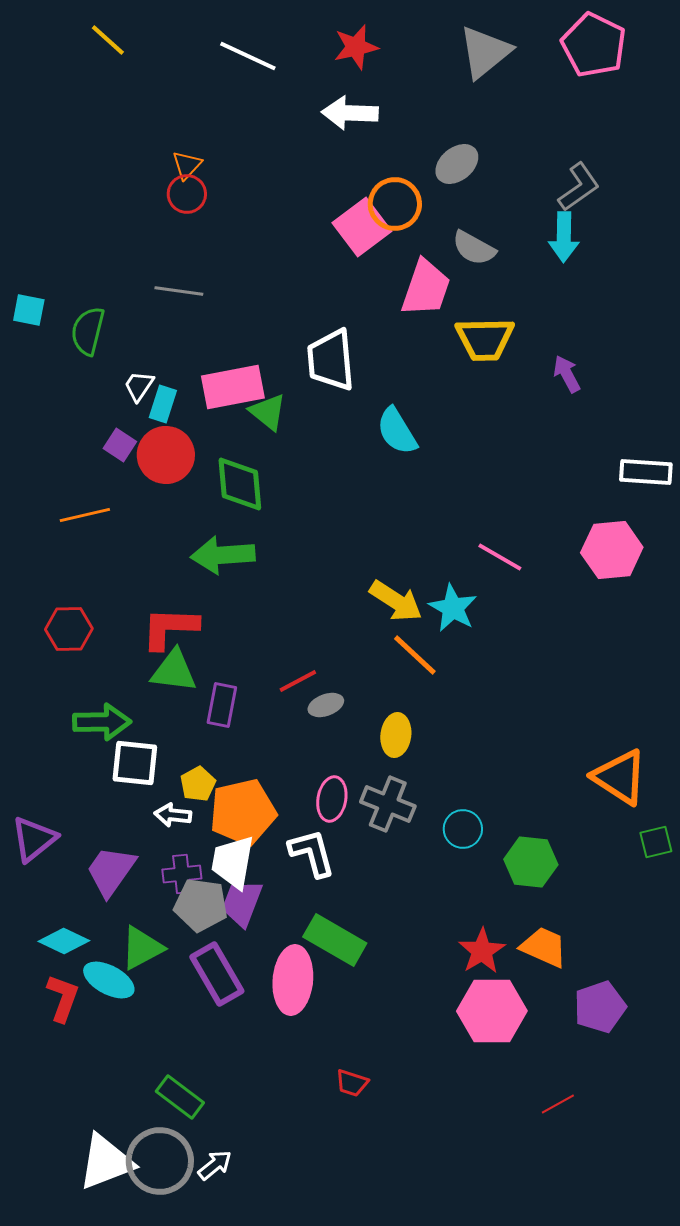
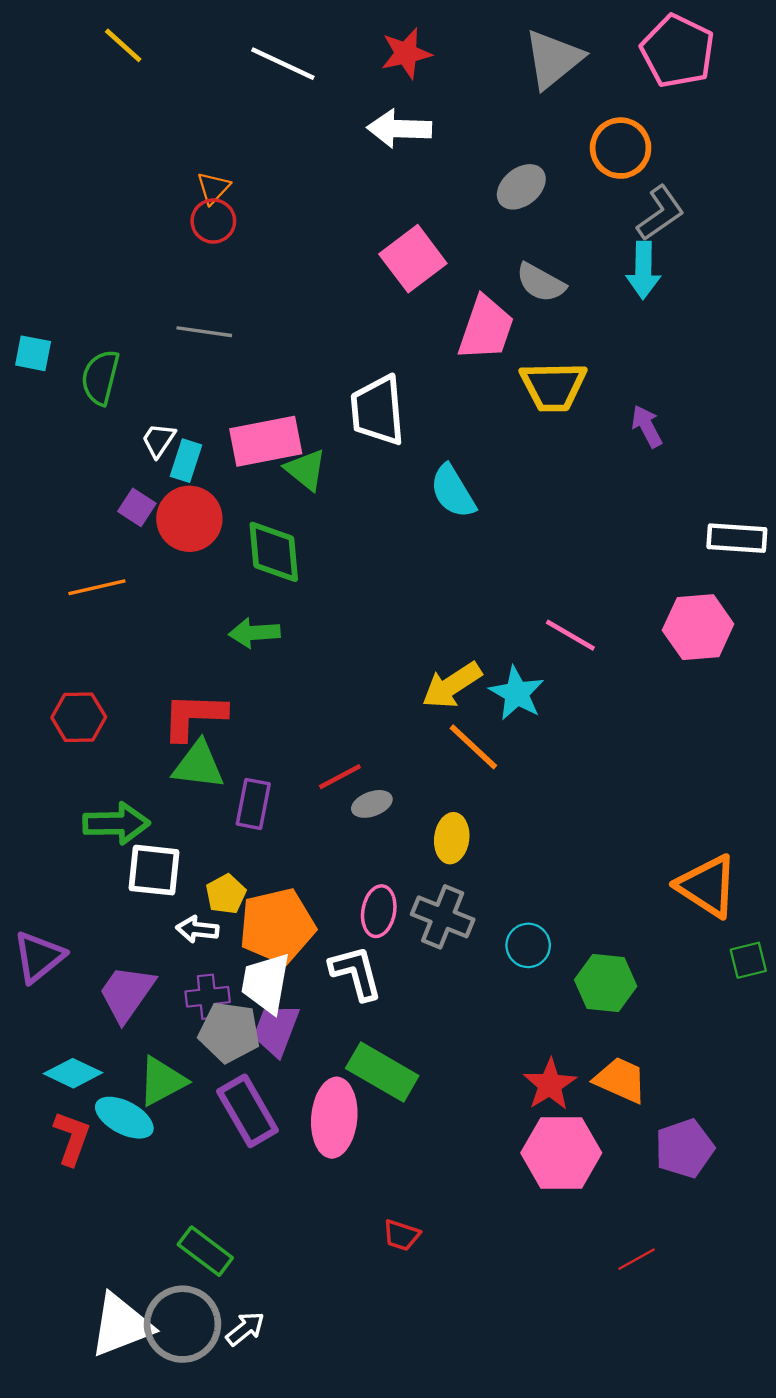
orange circle: (395, 204) -> (621, 148), moved
green arrow: (223, 555) -> (254, 633), size x0.7
yellow arrow: (396, 601) -> (452, 685), turned 114

